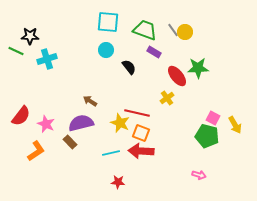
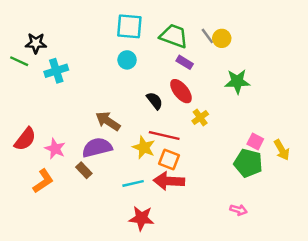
black semicircle: (129, 67) -> (155, 101), moved
red ellipse: (177, 76) -> (181, 91), moved
brown arrow: (90, 101) -> (108, 121), size x1.5
red star: (118, 182) -> (141, 218), size x1.5

